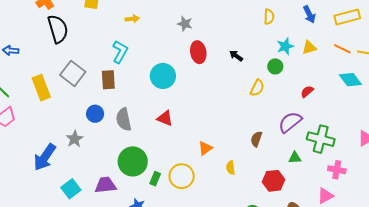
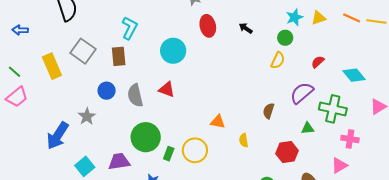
cyan diamond: (350, 80) -> (354, 75), moved
yellow semicircle: (257, 88) -> (278, 60), moved
red triangle: (165, 118) -> (167, 89), moved
orange triangle: (205, 148) -> (218, 122), turned 49

